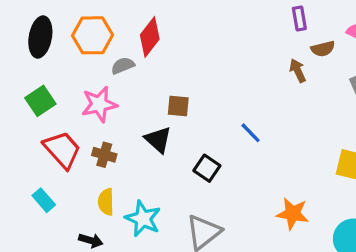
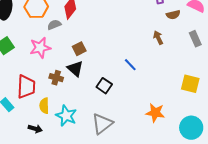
brown arrow: (298, 71) -> (158, 38), moved
brown square: (178, 106) -> (79, 49), moved, turned -32
red trapezoid: (62, 150) -> (26, 87), moved, turned 45
brown cross: (104, 155) -> (56, 78), moved

